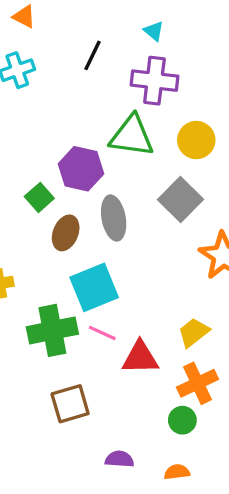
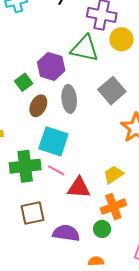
yellow circle: (196, 140) -> (121, 39), moved
cyan square: (94, 287) -> (53, 141), turned 36
purple semicircle: (119, 459) -> (66, 233), moved, size x1.5

